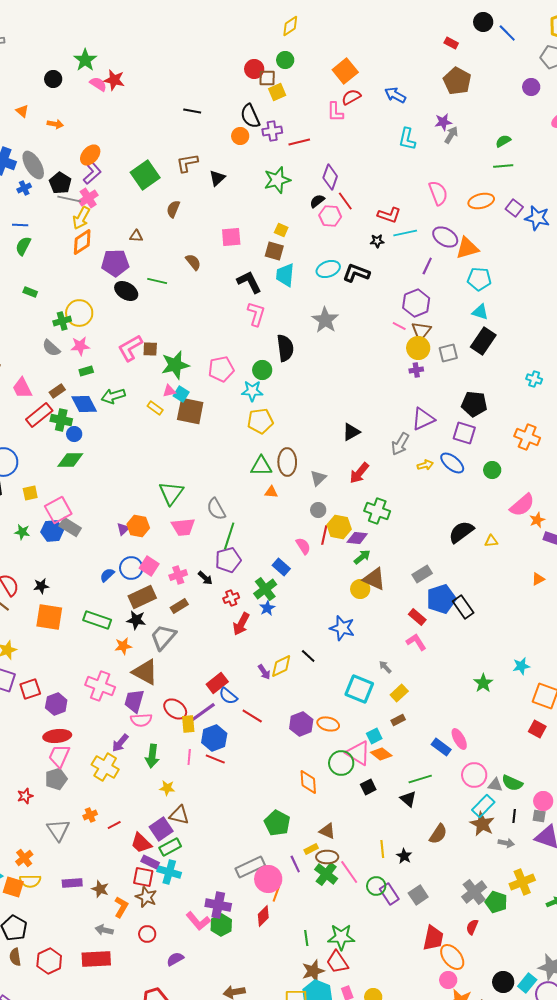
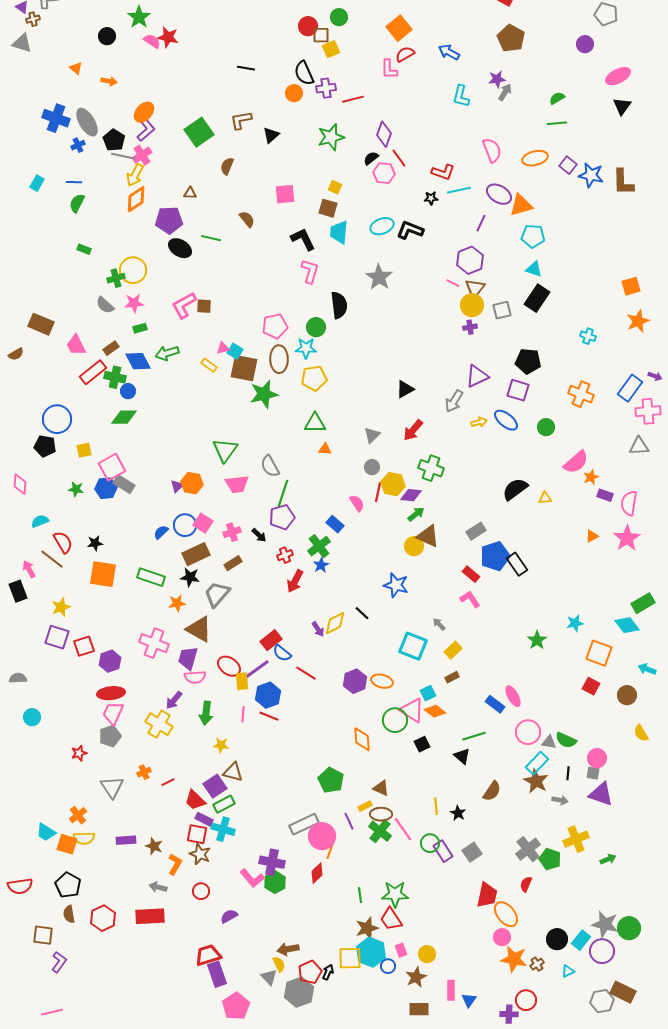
green star: (175, 365) -> (264, 394), moved
brown ellipse: (287, 462) -> (279, 359), moved

